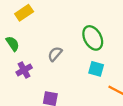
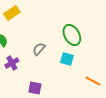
cyan square: (96, 69) -> (67, 59), moved

